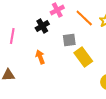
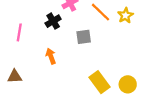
yellow rectangle: (83, 57) -> (99, 82), moved

